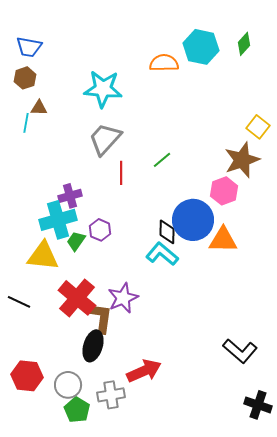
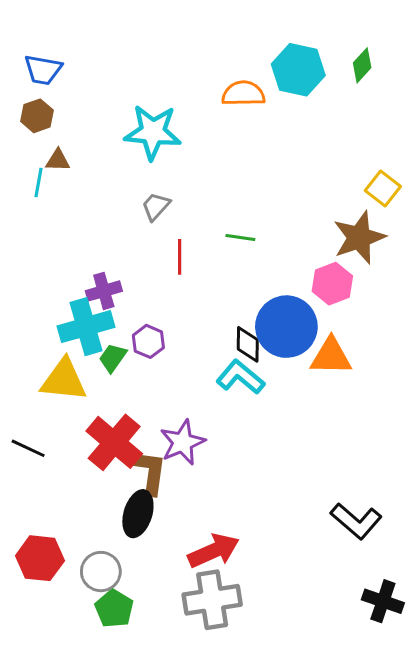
gray trapezoid: (105, 139) -> (156, 206), size x0.6
green line: (162, 160) -> (240, 238), turned 48
gray cross: (111, 395) -> (212, 600), moved, size x1.4

